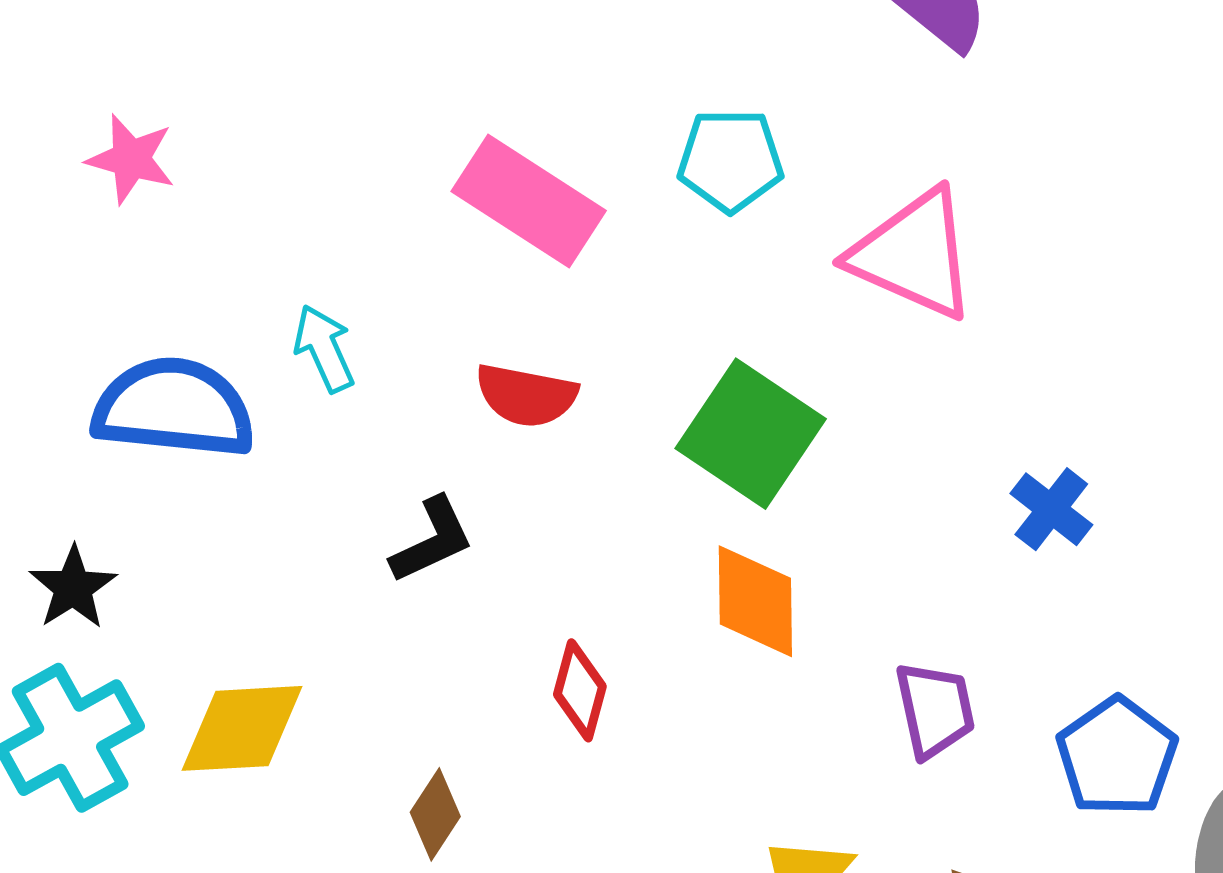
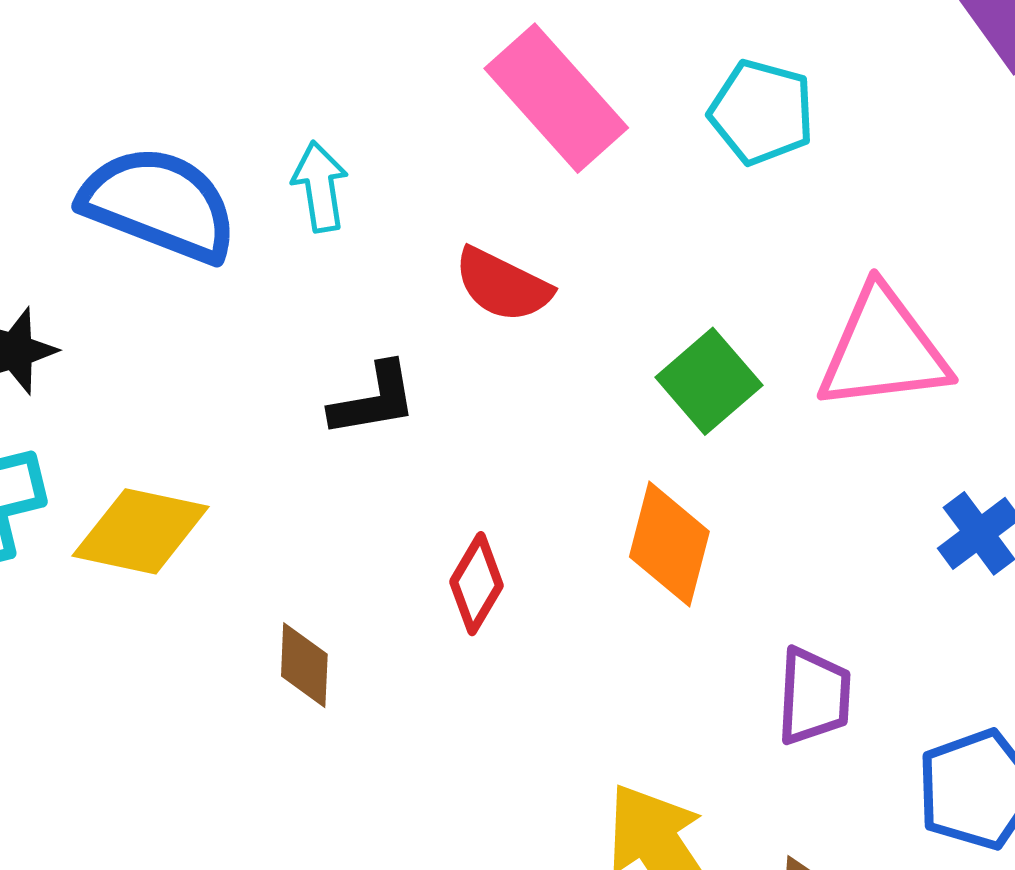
pink triangle: (913, 254) -> (883, 350), moved, turned -46
green square: (751, 434) -> (709, 381), size x0.7
brown diamond: (435, 814) -> (304, 665), turned -46

